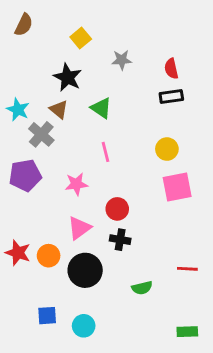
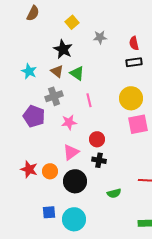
green triangle: (101, 108) -> (77, 73), moved
gray cross: (41, 134) -> (54, 96), moved, turned 30
yellow circle: (167, 149) -> (131, 98), size x1.5
purple pentagon: (25, 175) -> (34, 116), turned 30
cyan circle: (84, 326) -> (74, 219), size x1.5

